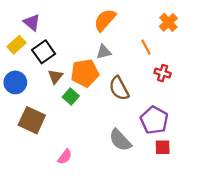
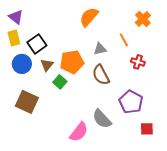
purple triangle: (32, 22) -> (16, 17), moved
yellow rectangle: (16, 45) -> (14, 38), turned -63
gray triangle: (104, 52) -> (100, 49), moved
blue circle: (15, 82) -> (22, 64), moved
red square: (163, 147) -> (147, 129), moved
pink semicircle: (65, 157) -> (79, 132), moved, size x1.5

